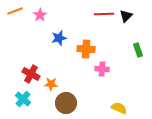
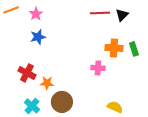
blue star: (59, 38) -> (38, 37), moved
orange cross: (86, 49) -> (114, 48), moved
cyan cross: (23, 99) -> (32, 106), moved

